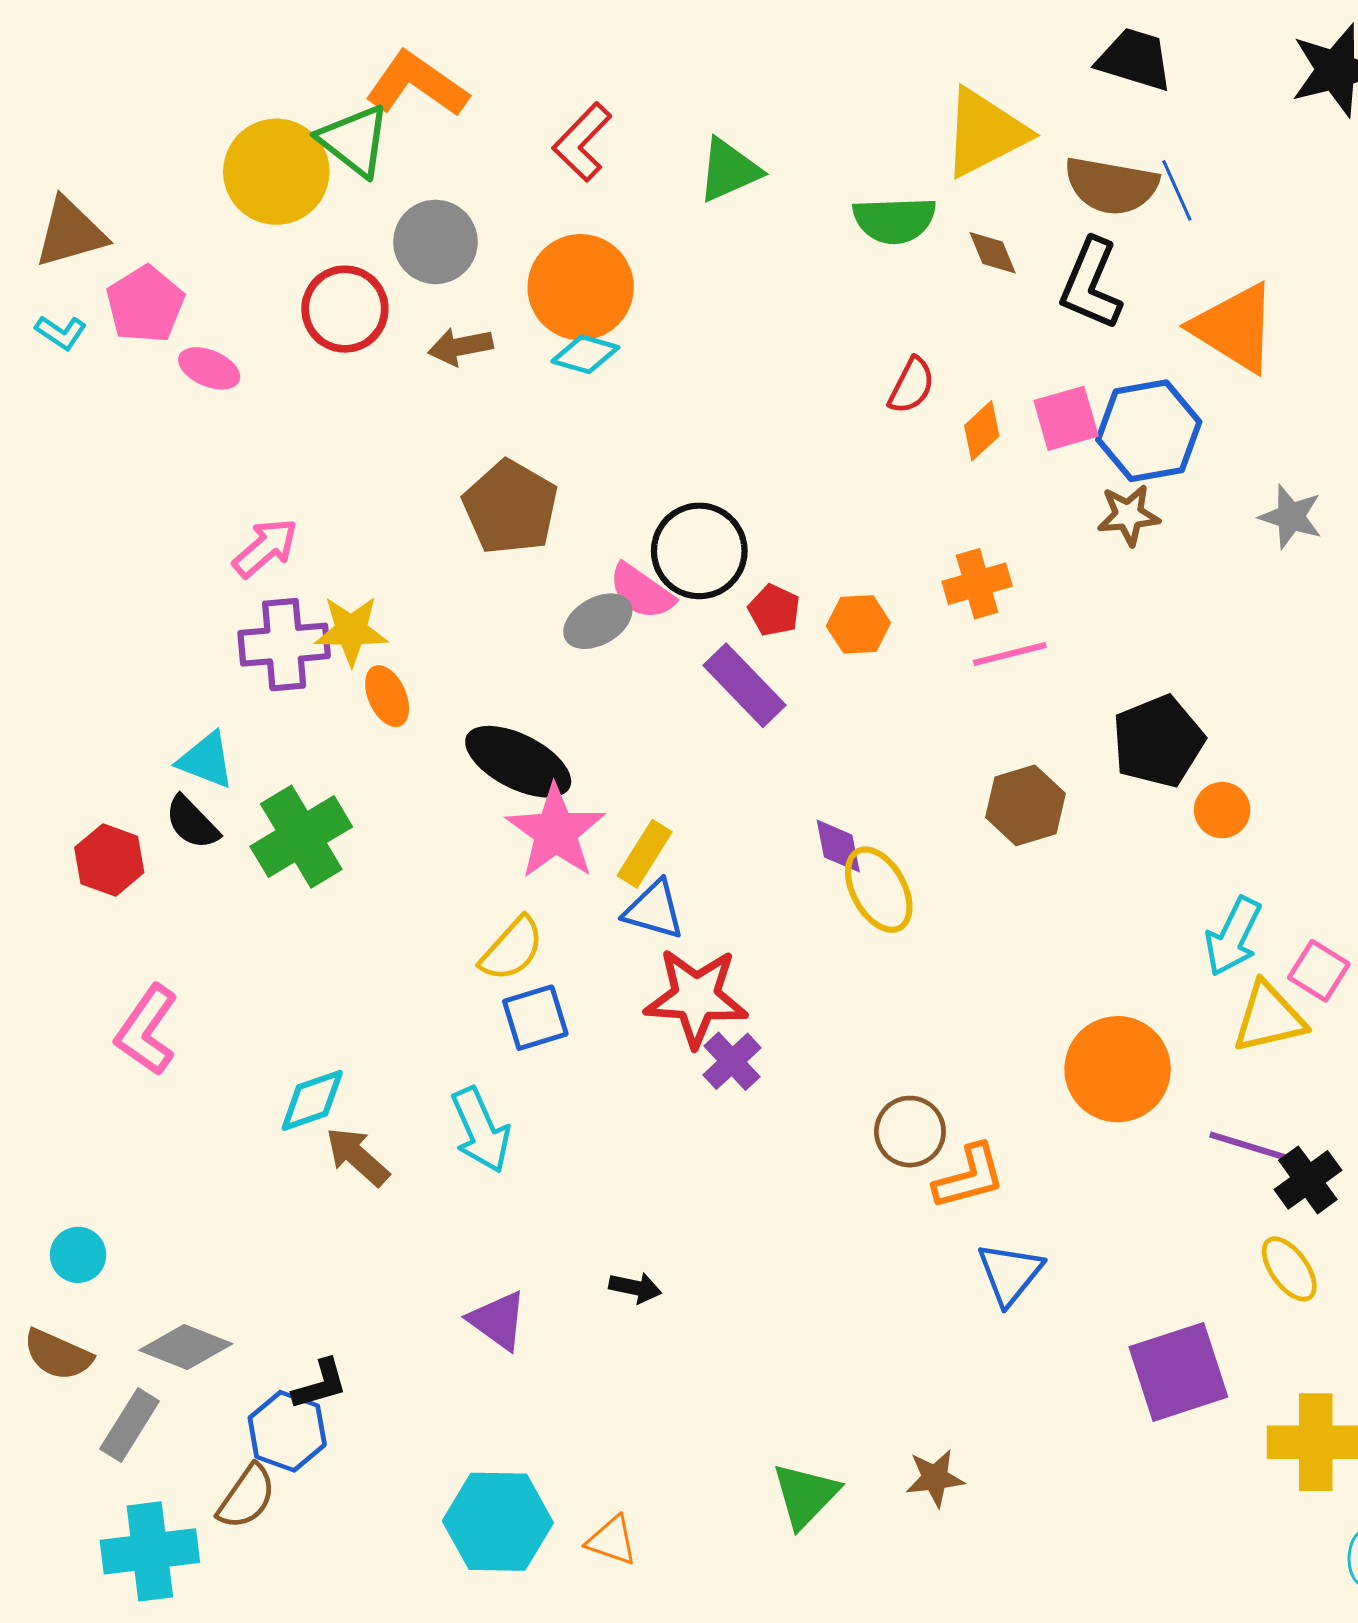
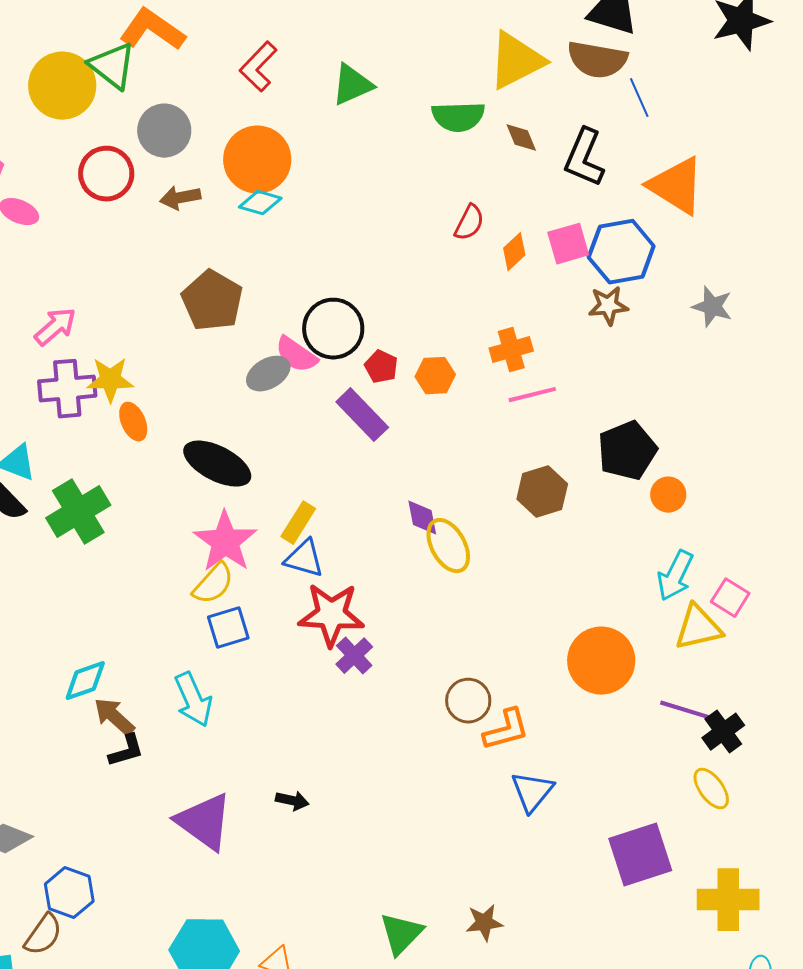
brown semicircle: (1111, 186) -> (597, 60), moved
pink star: (556, 832) -> (225, 542), moved
purple triangle: (498, 1320) -> (204, 822), size x1.5
black L-shape: (320, 1384) -> (126, 751), moved

